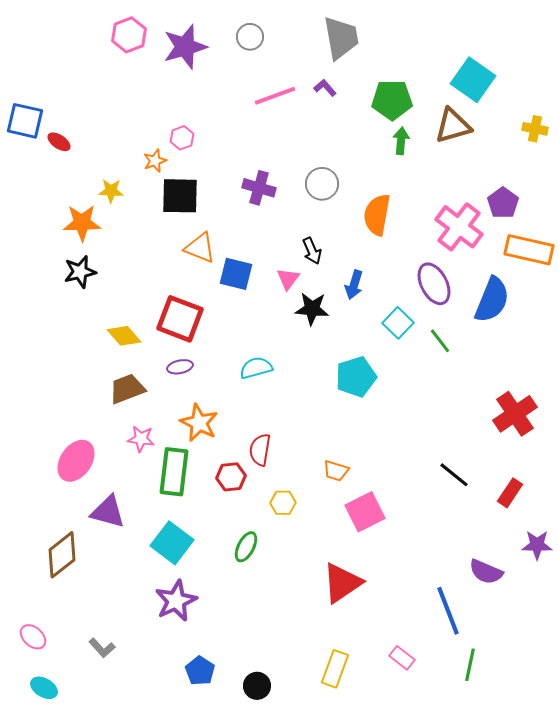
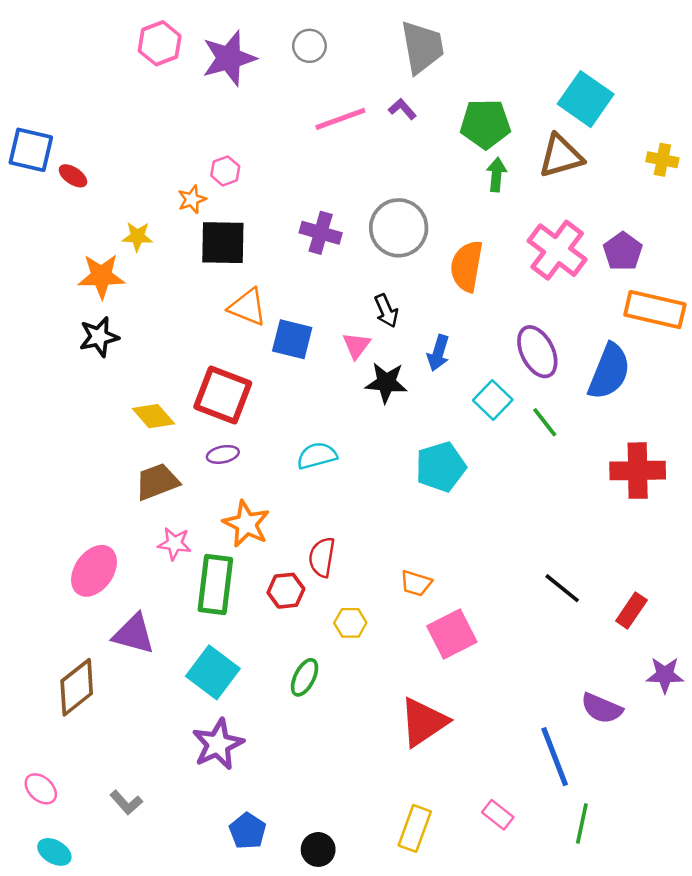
gray circle: (322, 184) -> (399, 228), size x1.4
pink cross: (459, 227) -> (557, 250), moved
red cross: (515, 414) -> (638, 471), moved, turned 33

